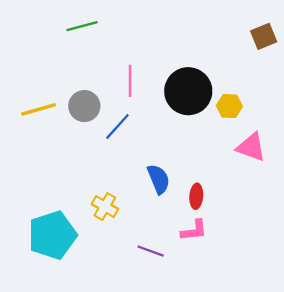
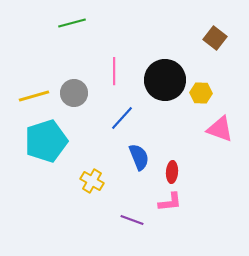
brown square: (264, 36) -> (215, 38), moved, turned -30
blue line: (117, 127) -> (122, 118), moved
cyan pentagon: (52, 235) -> (46, 141), moved

